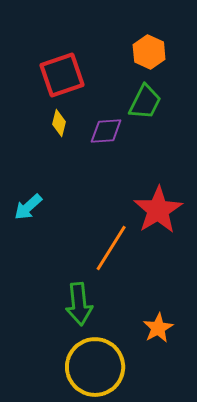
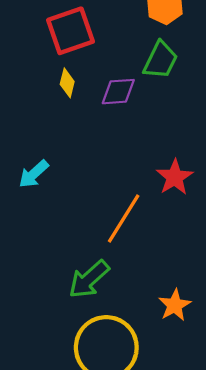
red star: (158, 210) -> (175, 177), size x0.7
green arrow: (79, 304) -> (89, 279), turned 54

